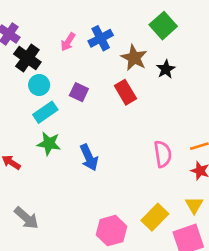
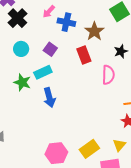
blue cross: (101, 38) -> (66, 22), moved, turned 30
black star: (166, 69) -> (121, 51), moved
cyan circle: (39, 85) -> (21, 49), moved
cyan rectangle: (45, 112) -> (43, 72), moved
pink semicircle: (163, 154) -> (108, 75), moved

